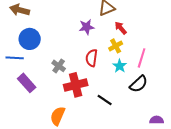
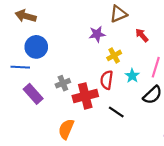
red arrow: (121, 28) -> (142, 35), moved
yellow cross: (116, 46) -> (114, 55), moved
red semicircle: (92, 58) -> (107, 80), moved
gray cross: (59, 66) -> (63, 83), moved, turned 32

